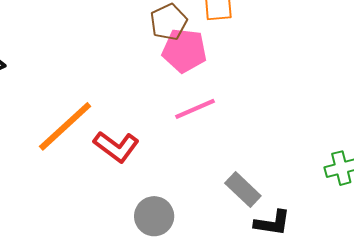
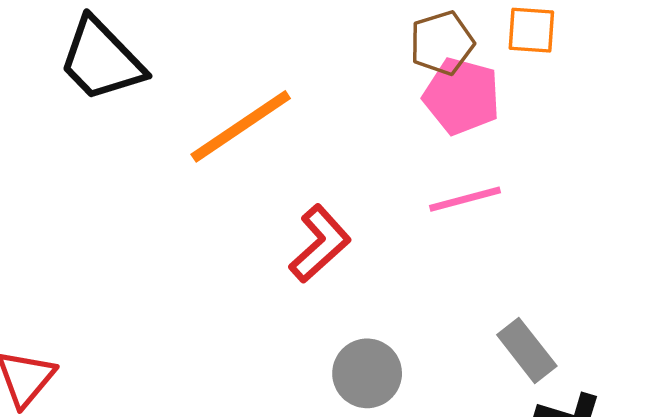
orange line: (65, 126) -> (241, 126), moved
red L-shape: (116, 147) -> (320, 244), turned -87

